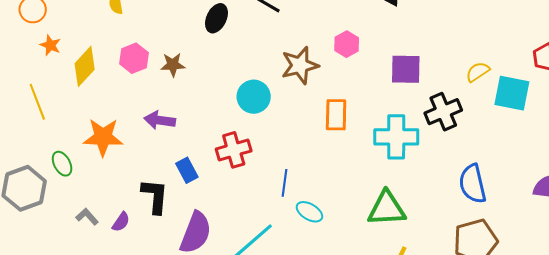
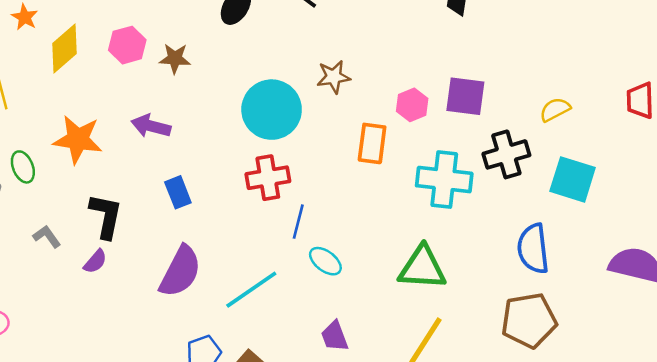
pink hexagon: (347, 44) -> (412, 105), moved
brown star: (300, 65) -> (334, 77), size x0.7
cyan square: (512, 93) -> (573, 179), moved
cyan circle: (254, 97) -> (272, 110), size x1.4
red cross: (234, 150) -> (268, 178), moved
black L-shape: (155, 196) -> (106, 216), moved
purple semicircle: (121, 222) -> (95, 261), moved

